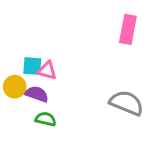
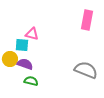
pink triangle: (47, 71) -> (32, 34), moved

